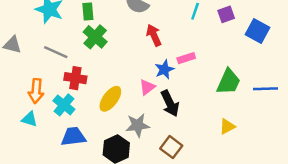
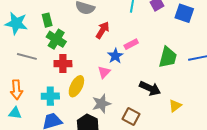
red arrow: (154, 35) -> (103, 30), turned 66
red cross: (75, 78) -> (63, 64), moved
black arrow: (170, 103) -> (150, 88), moved, turned -30
cyan cross: (64, 105) -> (50, 96), moved, turned -30
yellow triangle: (227, 127) -> (175, 106), moved

